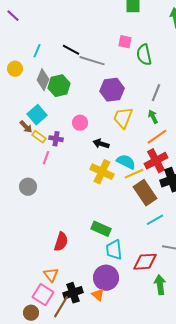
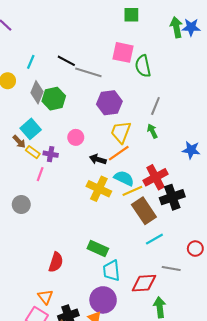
pink square: (125, 42) -> (123, 52), size x1.5
orange line: (157, 137) -> (119, 153), moved

